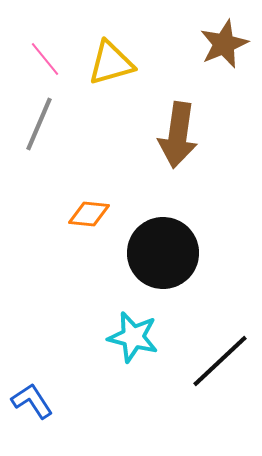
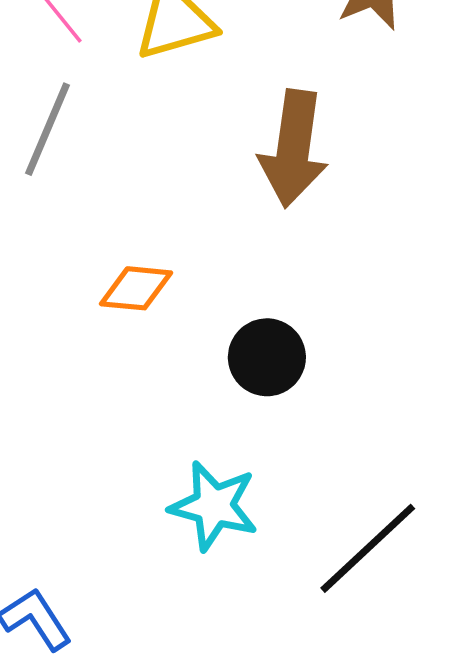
black circle: (163, 253) -> (267, 357), size x0.6

